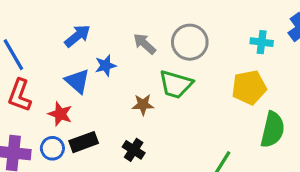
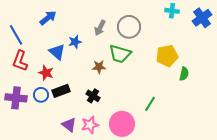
blue arrow: (77, 36) -> (48, 18), moved
cyan cross: (262, 42) -> (172, 11), moved
gray arrow: (145, 44) -> (100, 28), turned -105
green semicircle: (273, 130) -> (184, 74), moved, size x0.6

